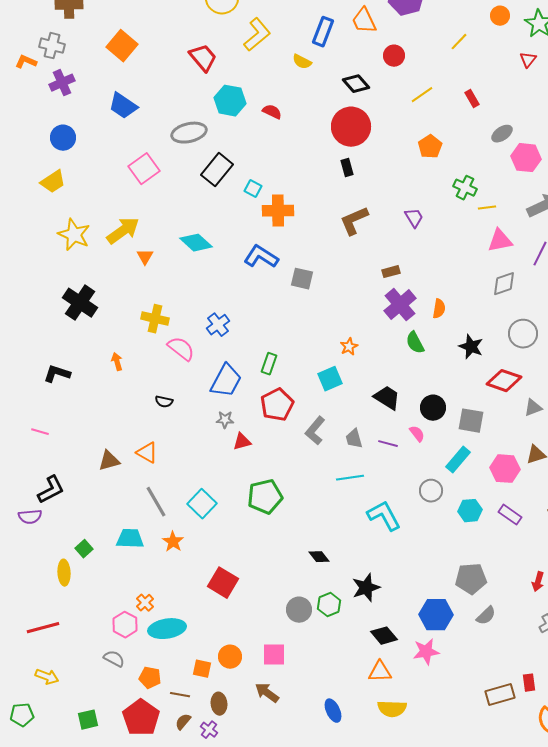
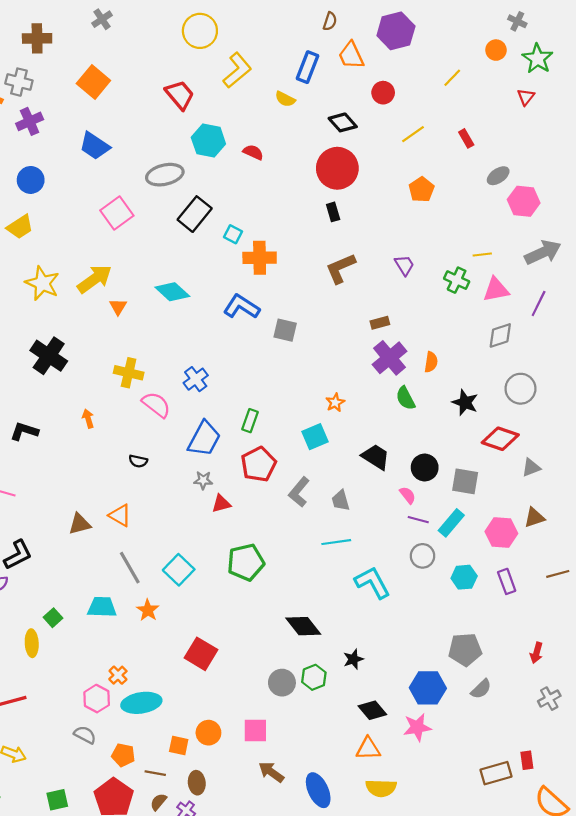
green cross: (465, 188) -> (457, 280), moved
purple line: (388, 444) -> (418, 520), moved
purple rectangle: (510, 515) -> (507, 581), turned 35
black diamond: (319, 557) -> (303, 626), size x1.6
black star: (366, 588) -> (353, 659), size x0.7
brown arrow: (267, 693) -> (271, 772), moved
blue ellipse: (333, 711) -> (318, 790), size x1.4

